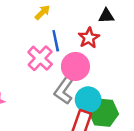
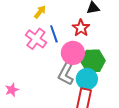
pink cross: (40, 58) -> (36, 39), moved
green hexagon: (103, 113) -> (93, 61), moved

